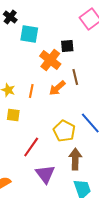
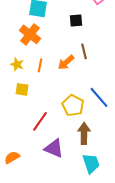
orange cross: (50, 60) -> (30, 34), moved
purple triangle: (45, 174) -> (54, 148), turned -30

